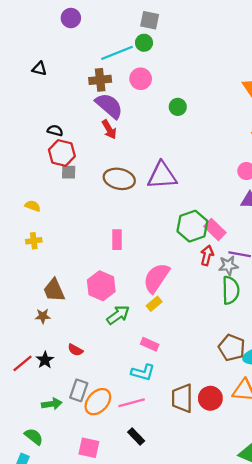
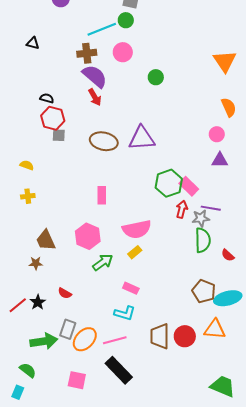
pink semicircle: (156, 278) -> (137, 229), turned -136
green arrow: (52, 404) -> (44, 341), size x1.5
black rectangle: (136, 437) -> (119, 370), size x1.8

